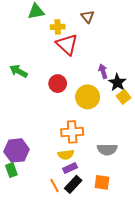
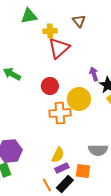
red triangle: (67, 44) -> (59, 48), turned 35
orange cross: (72, 132) -> (60, 113), moved
yellow semicircle: (66, 155) -> (58, 155), turned -56
orange square: (102, 182) -> (83, 171), moved

